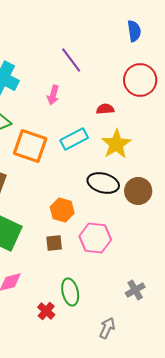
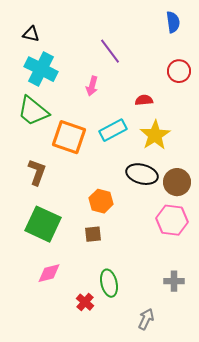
red circle: (140, 80) -> (179, 71), size x0.7
pink hexagon: (95, 238) -> (172, 220), moved
gray cross: (135, 290) -> (174, 281), turned 30

